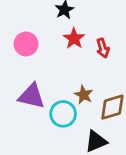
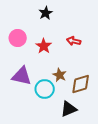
red star: (74, 39) -> (44, 46), moved
red arrow: (103, 48) -> (74, 41), turned 120

